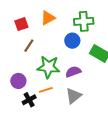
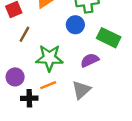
purple semicircle: (73, 72) -> (90, 60), moved
black cross: (29, 100) -> (29, 98), turned 32

